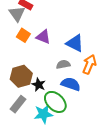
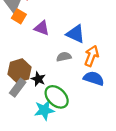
orange square: (23, 35) -> (19, 16), moved
blue semicircle: (71, 84) -> (94, 78), moved
gray rectangle: (18, 104) -> (18, 88), moved

